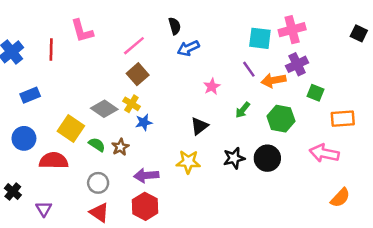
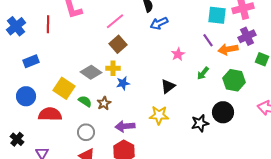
yellow cross: (131, 104) -> (113, 68), turned -32
black star: (234, 158) -> (200, 123), moved

